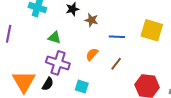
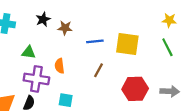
yellow square: (152, 30) -> (127, 44), moved
orange semicircle: (92, 54) -> (59, 66), moved, turned -40

